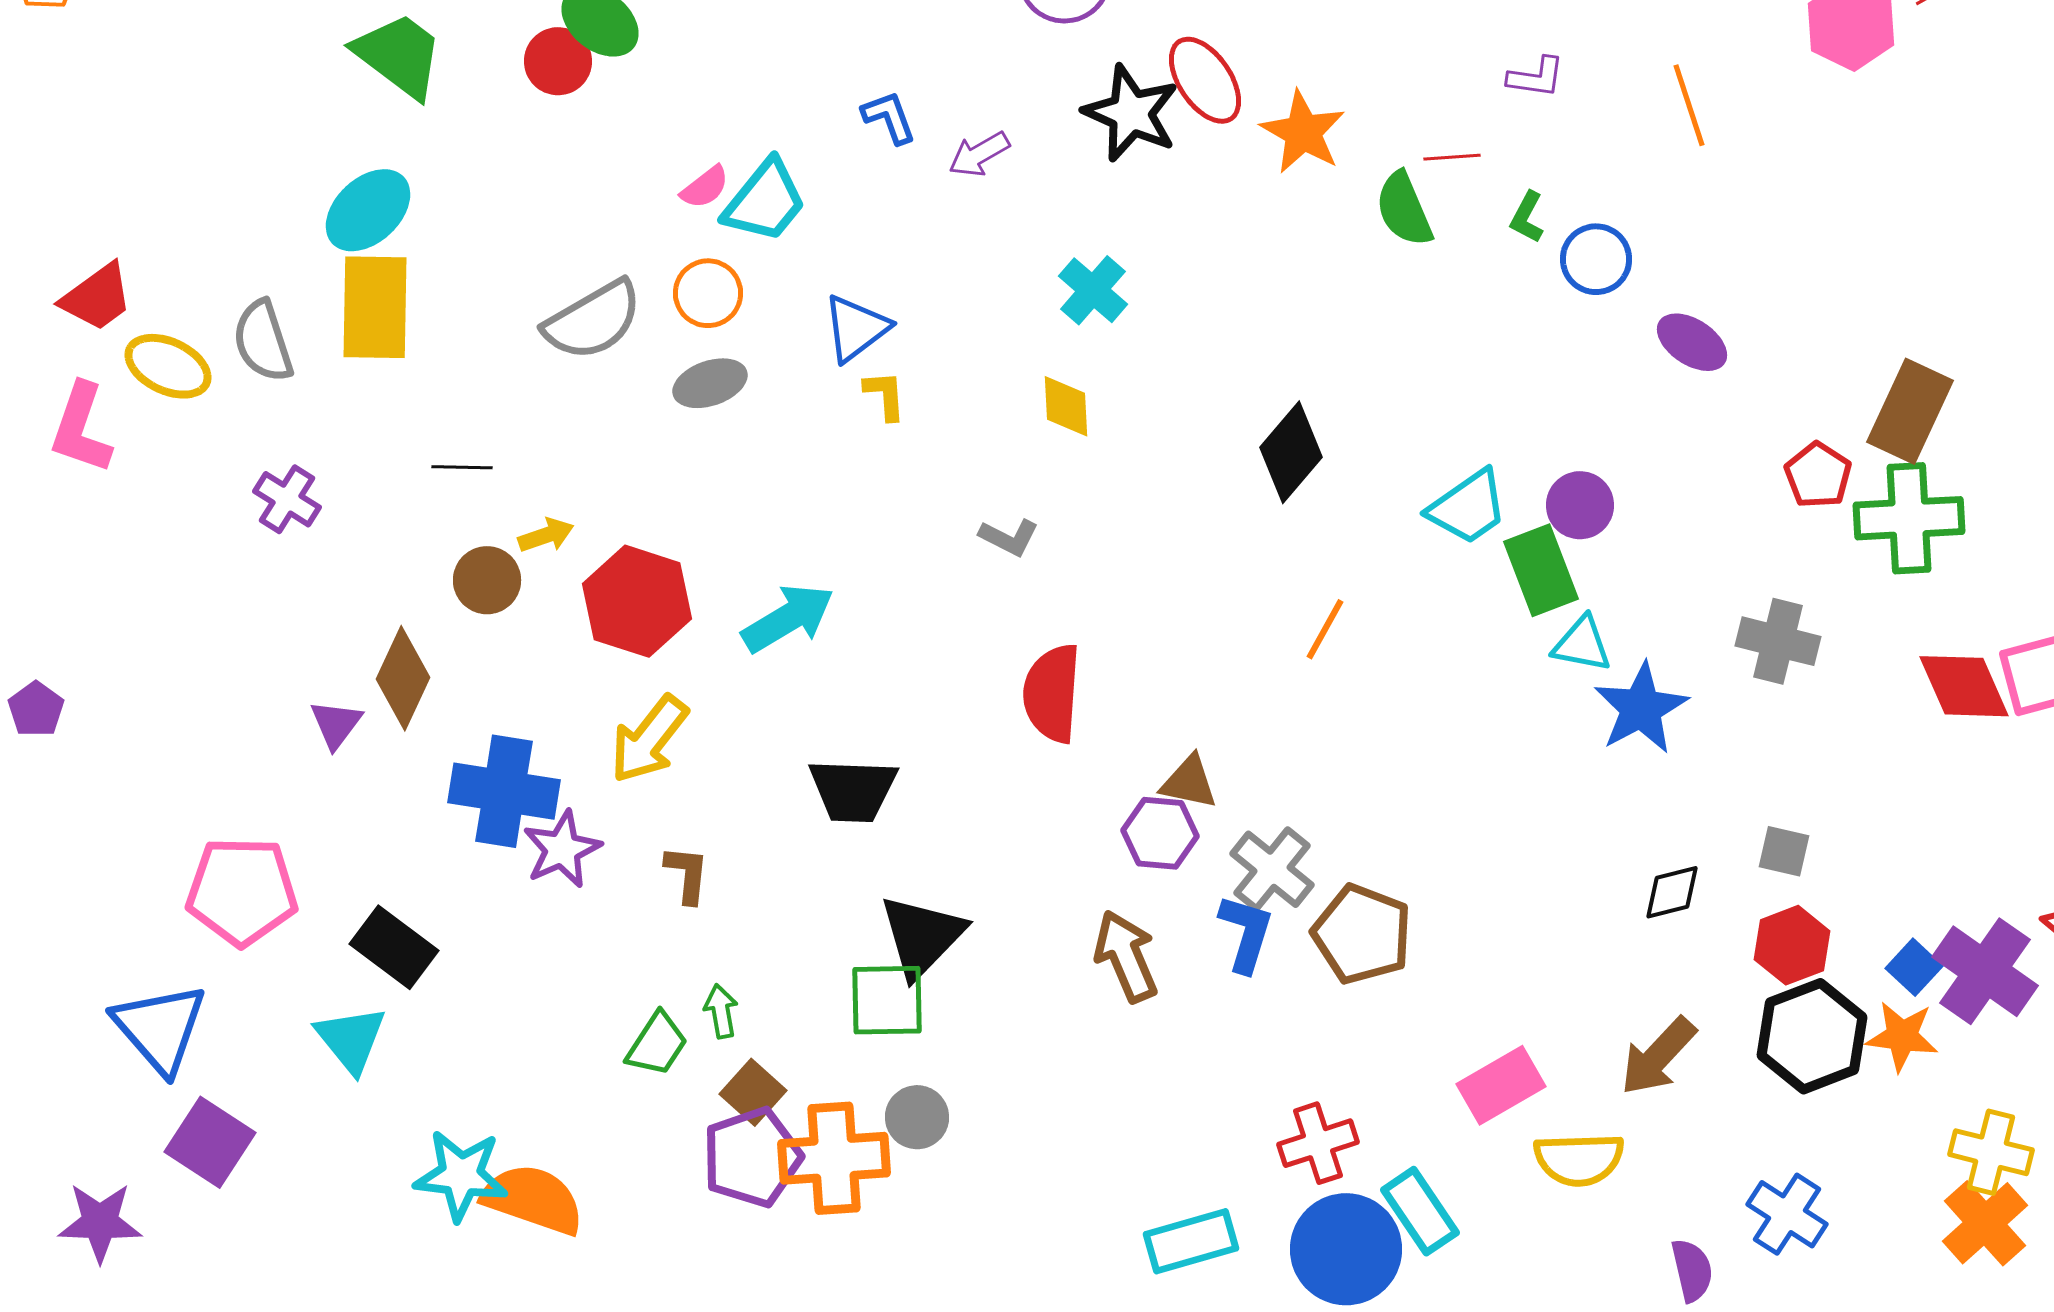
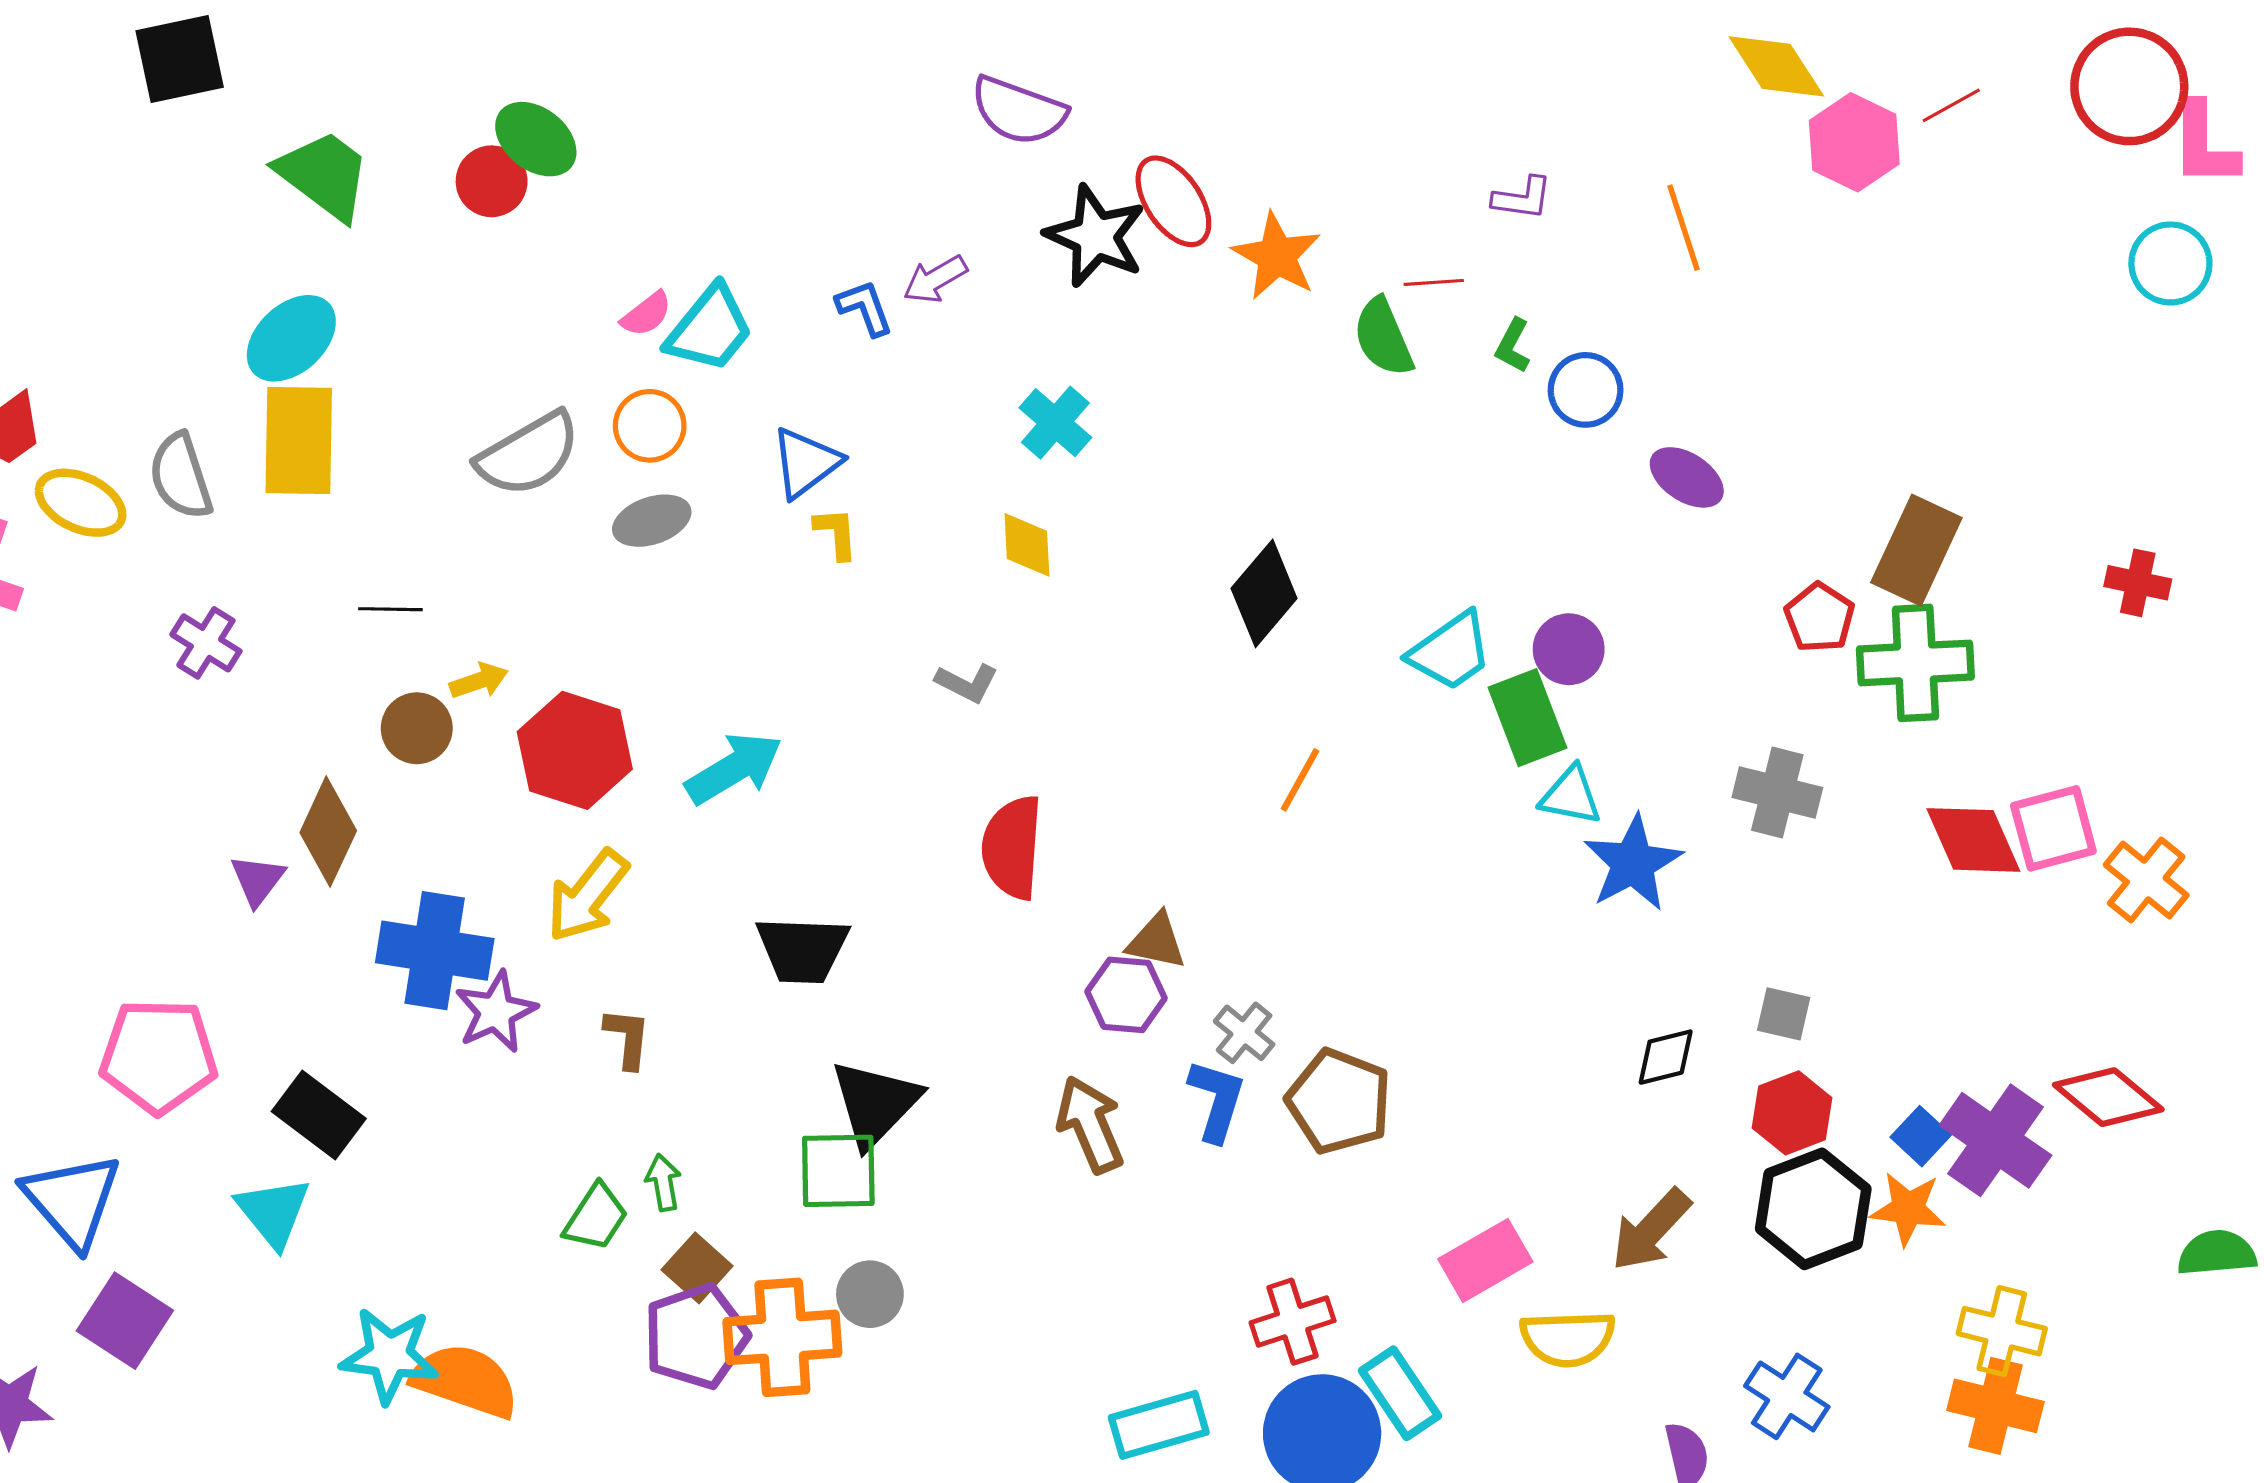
blue L-shape: (889, 117) -> (865, 308), moved
gray cross: (1272, 869) -> (1244, 1033), size x0.7
orange cross: (1985, 1223) -> (1995, 1406), turned -34

